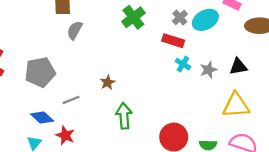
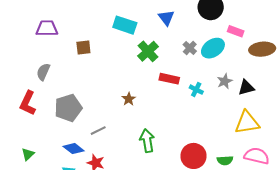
gray semicircle: (75, 30) -> (43, 72), moved
red rectangle: (173, 41) -> (169, 79), moved
gray star: (208, 70) -> (225, 81), moved
brown star: (108, 82) -> (129, 99), moved

